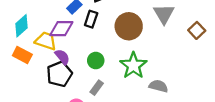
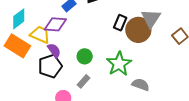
black rectangle: (91, 19) -> (120, 23), moved
brown circle: (129, 26) -> (138, 30), moved
orange rectangle: (22, 55) -> (17, 46), size x1.4

